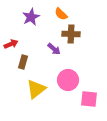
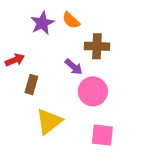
orange semicircle: (61, 14) -> (71, 20), moved
pink circle: (68, 80) -> (93, 91), moved
pink square: (89, 99) -> (102, 135), moved

